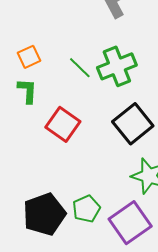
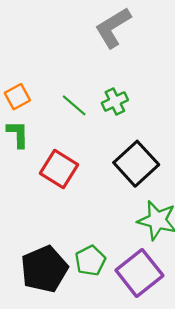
green cross: (117, 66) -> (115, 102), size x0.6

